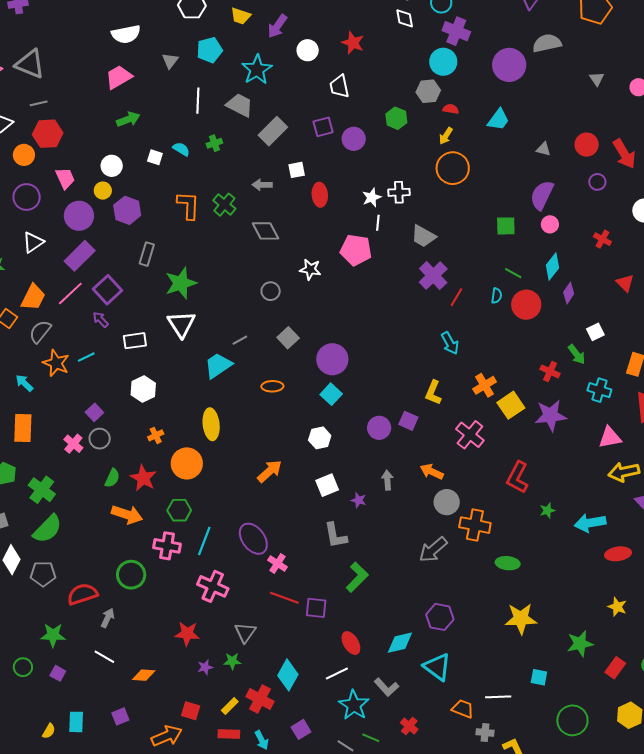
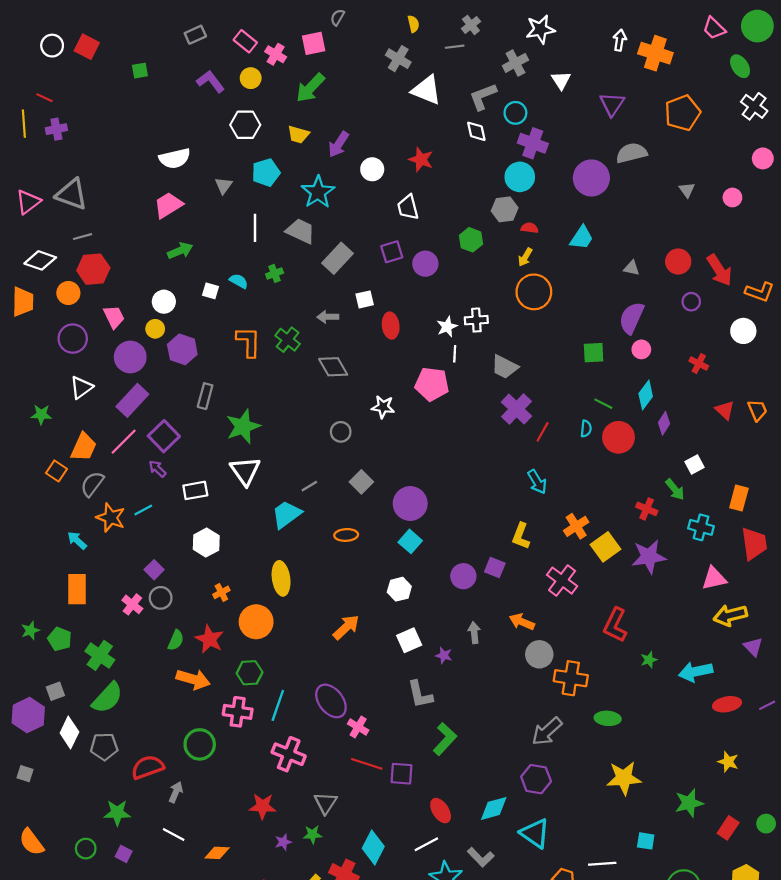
gray arrow: (433, 550) -> (547, 731), moved

